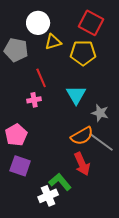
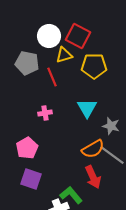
red square: (91, 23) -> (78, 36), moved
red line: (41, 78) -> (52, 77), moved

